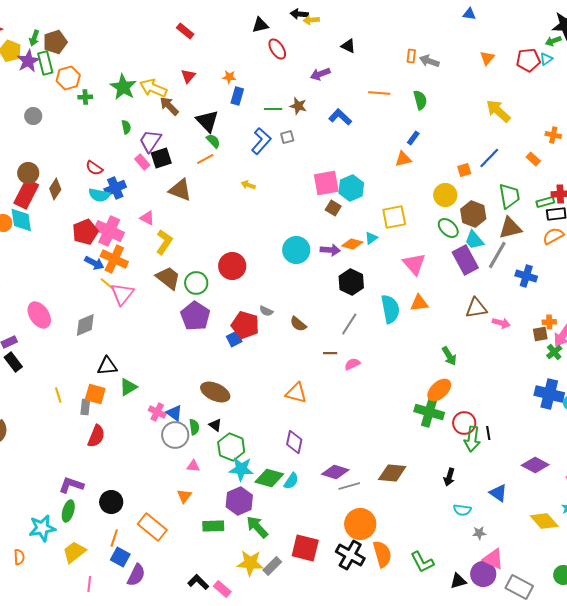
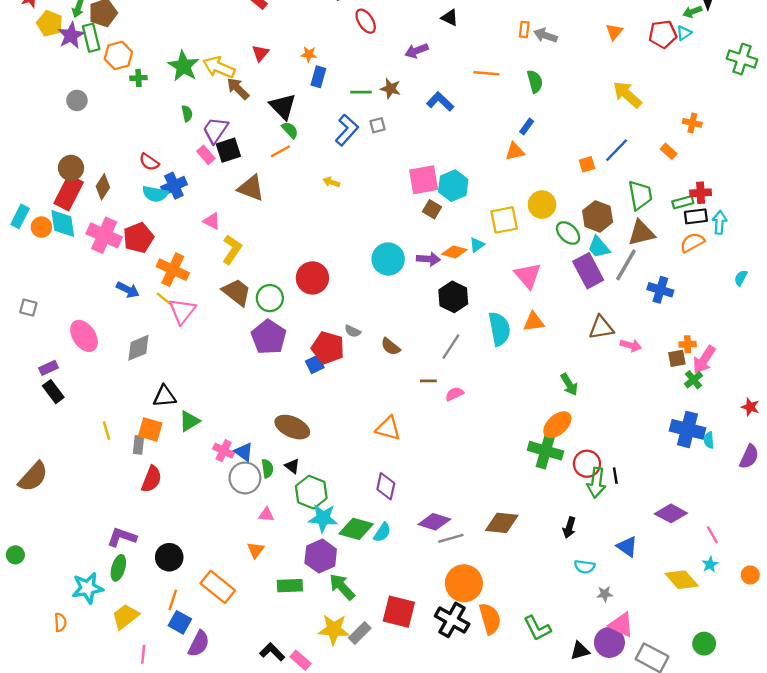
yellow circle: (445, 195) -> (542, 205), moved
pink cross: (109, 231) -> (104, 235), moved
blue arrow: (94, 263) -> (128, 290), moved

